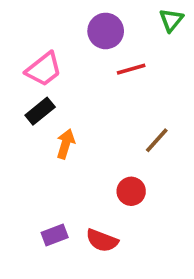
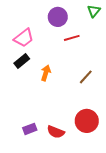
orange arrow: (66, 144) -> (46, 73), moved
red circle: (131, 191) -> (87, 121), moved, size x1.5

